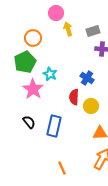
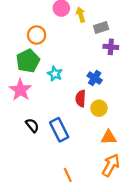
yellow arrow: (68, 29) -> (81, 15), moved
pink star: (33, 89) -> (20, 90), moved
blue rectangle: (54, 126) -> (59, 130), turned -40

